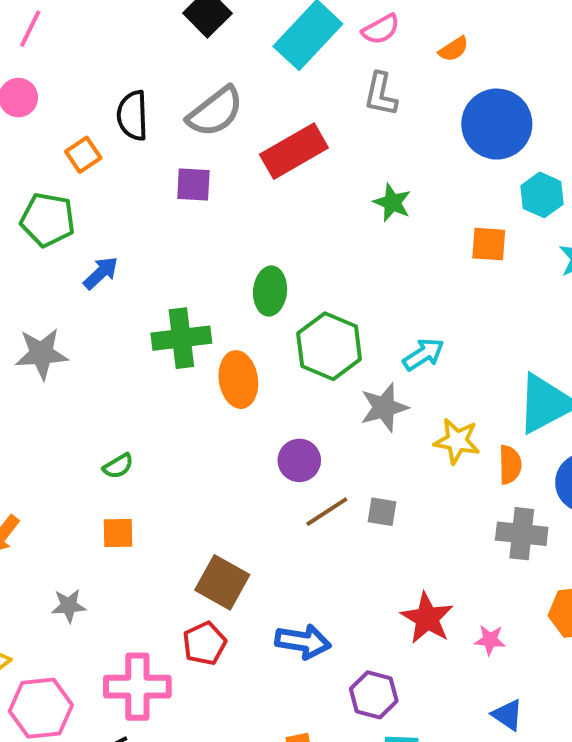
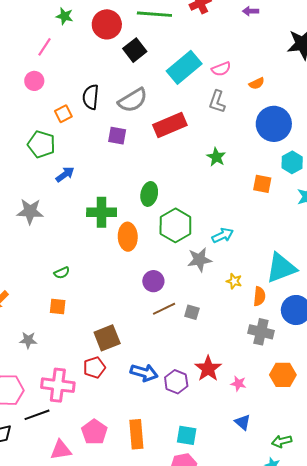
yellow star: (457, 441) -> (234, 281), size x0.7
brown square: (222, 582) -> (107, 338), turned 32
purple hexagon: (374, 695) -> (176, 382), moved

